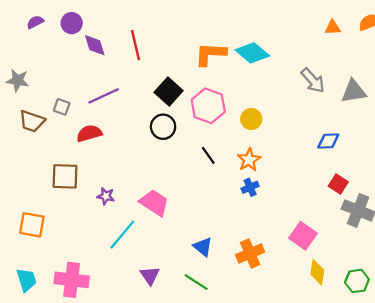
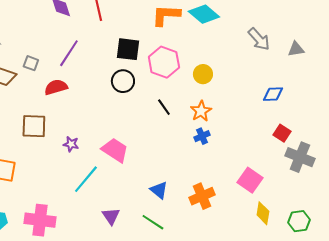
black square: (169, 91) -> (128, 49), turned -35
gray triangle: (354, 91) -> (296, 49), size x0.7
purple line: (104, 96) -> (69, 53), turned -32

